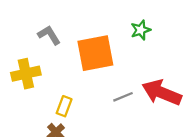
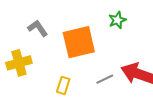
yellow rectangle: (64, 106) -> (63, 85), moved

